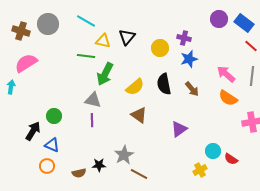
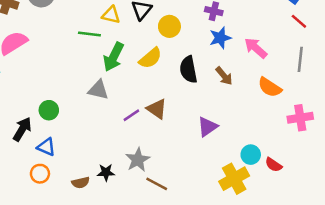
yellow circle: (160, 48) -> (169, 26), moved
pink arrow: (226, 74) -> (256, 48), moved
yellow semicircle: (135, 87) -> (150, 58), moved
purple line: (92, 120) -> (131, 115), moved, turned 56
yellow cross: (200, 170) -> (234, 179), size x1.6

